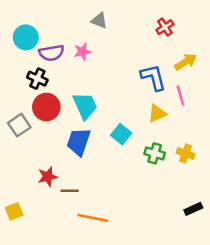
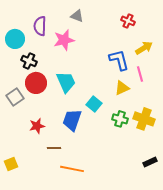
red cross: (165, 27) -> (128, 21), turned -32
cyan circle: (26, 37) -> (15, 39), moved
pink star: (82, 52) -> (64, 40), size x1.5
purple semicircle: (52, 53) -> (40, 26), moved, turned 102
blue trapezoid: (79, 142) -> (72, 120), moved
yellow cross: (186, 153) -> (144, 119), size x1.5
red star: (48, 177) -> (37, 126), moved

